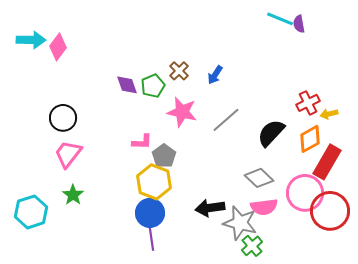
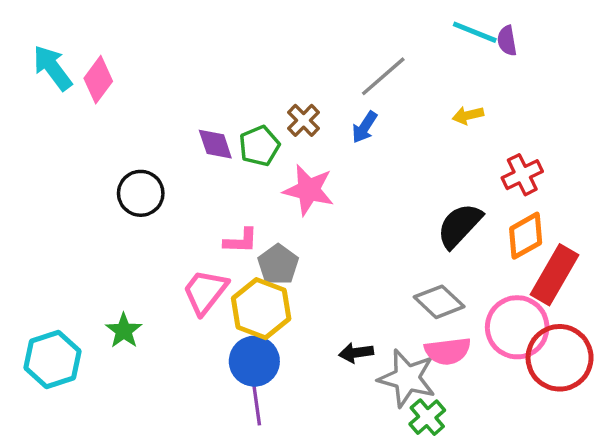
cyan arrow: (31, 40) -> (53, 68), turned -128
yellow arrow: (329, 114) -> (468, 115), moved
black circle: (63, 118) -> (141, 193), moved
gray line: (226, 120) -> (383, 76), moved
pink trapezoid: (68, 154) -> (205, 292), moved
black arrow: (210, 208) -> (356, 353), size x0.7

